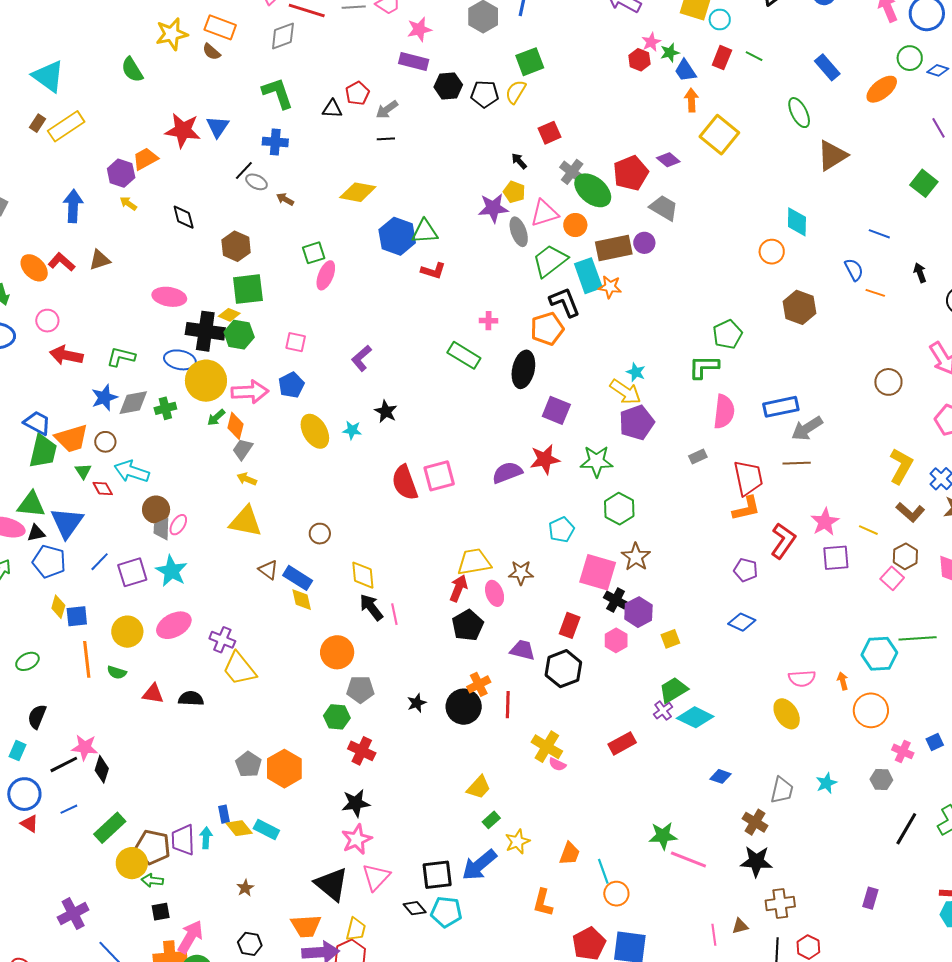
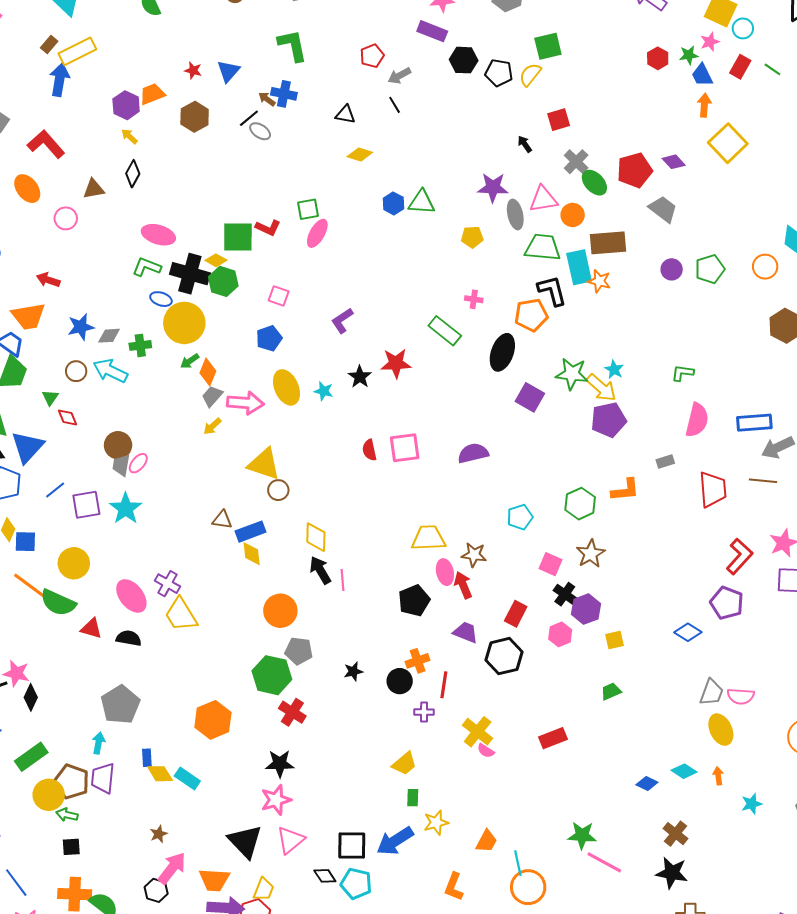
pink star: (651, 42) -> (710, 42), moved
black triangle: (332, 109) -> (345, 114), moved
red star: (183, 130) -> (193, 70), size x0.5
black line: (386, 139) -> (395, 105), turned 54
green ellipse: (593, 190) -> (594, 183), size x0.7
yellow diamond: (358, 192) -> (360, 154), size x0.7
yellow pentagon: (514, 192) -> (472, 237), moved, turned -30
brown arrow: (285, 199) -> (267, 99), moved
blue arrow: (73, 206) -> (60, 80), moved
black diamond: (184, 217) -> (133, 174), moved, turned 36
blue hexagon: (397, 236) -> (393, 203), size x0.6
purple circle: (644, 243) -> (672, 269), moved
brown hexagon: (236, 246) -> (195, 117), moved
green trapezoid: (550, 261) -> (543, 247), turned 36
red L-shape: (62, 262) -> (46, 144), moved, size x1.4
red L-shape: (433, 271) -> (268, 228), moved
pink circle: (47, 321) -> (66, 218), moved
green pentagon: (728, 334) -> (710, 269), moved
red arrow: (66, 355) -> (48, 280), size x0.7
green L-shape: (121, 357) -> (147, 267), moved
blue ellipse: (180, 360) -> (161, 299), size x0.7
green L-shape: (704, 367) -> (683, 373), size x0.7
pink arrow: (250, 392) -> (245, 403), moved
gray diamond: (133, 403) -> (109, 336), size x0.7
orange trapezoid: (72, 438) -> (28, 316), moved
red star: (545, 459) -> (396, 363), moved
green star: (597, 461) -> (572, 374), moved
cyan arrow: (132, 471) -> (110, 371), moved
yellow arrow: (247, 479) -> (212, 426), turned -72
red semicircle: (405, 483) -> (369, 450), size x0.6
orange L-shape: (746, 508) -> (625, 490), moved
yellow triangle: (245, 522) -> (264, 464), moved
brown triangle: (268, 570) -> (222, 520), turned -35
purple pentagon: (746, 570) -> (727, 603), moved, size x1.4
pink square: (598, 572) -> (550, 564), size x0.6
blue rectangle: (298, 578) -> (251, 532), turned -60
red arrow: (459, 588) -> (463, 585), moved, turned -52
pink ellipse: (174, 625) -> (131, 596), moved, turned 72
orange line: (87, 659) -> (30, 586), turned -54
green semicircle: (117, 672) -> (58, 603), size x1.8
orange arrow: (843, 681) -> (718, 776), moved
green trapezoid: (673, 690) -> (611, 691), size x0.7
black circle: (464, 707) -> (400, 681), size x0.7
purple cross: (663, 711) -> (424, 712), moved, turned 30
green hexagon: (337, 717) -> (272, 675), size x1.5
cyan diamond: (695, 717) -> (684, 771), moved, size x0.7
gray pentagon: (248, 764) -> (120, 705), moved, size x1.5
gray trapezoid: (782, 790) -> (711, 692), moved
green rectangle: (491, 820) -> (413, 798), turned -54
cyan arrow: (206, 838) -> (98, 743), moved
orange circle: (616, 894) -> (528, 887), size x1.4
pink arrow: (190, 937) -> (172, 868), moved

